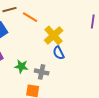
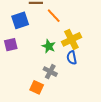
green star: (21, 66) -> (49, 46), moved

